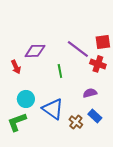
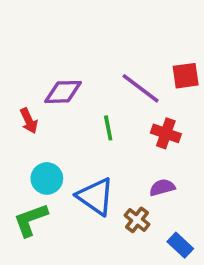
red cross: (98, 64) -> (166, 133), moved
purple semicircle: (90, 93) -> (162, 187), moved
blue rectangle: (95, 116) -> (180, 245), moved

